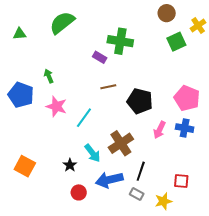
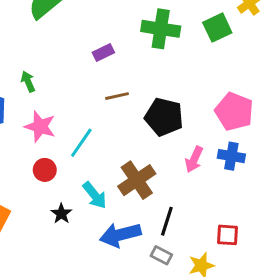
green cross: (120, 41) -> (161, 29), moved
purple rectangle: (100, 57) -> (103, 52), turned -56
red circle: (79, 192) -> (45, 170), moved

